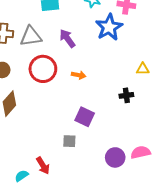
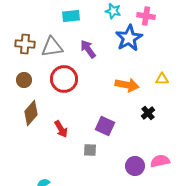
orange arrow: (79, 75) -> (127, 85), moved, size x1.6
black cross: (126, 95) -> (148, 113), moved, turned -32
red arrow: (43, 166) -> (61, 129), moved

